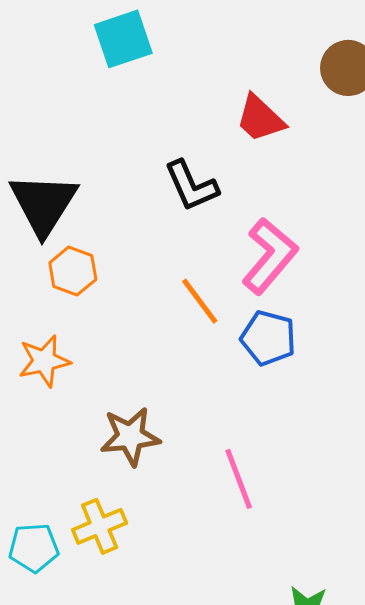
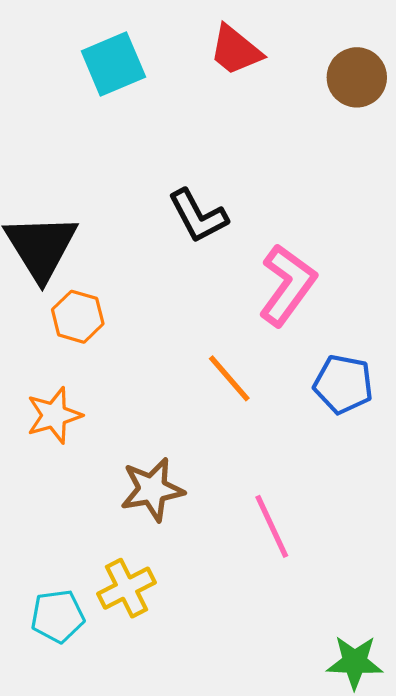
red trapezoid: (260, 118) -> (235, 50), moved
orange line: (200, 301) -> (229, 378), moved
blue pentagon: (268, 338) -> (343, 384), moved

